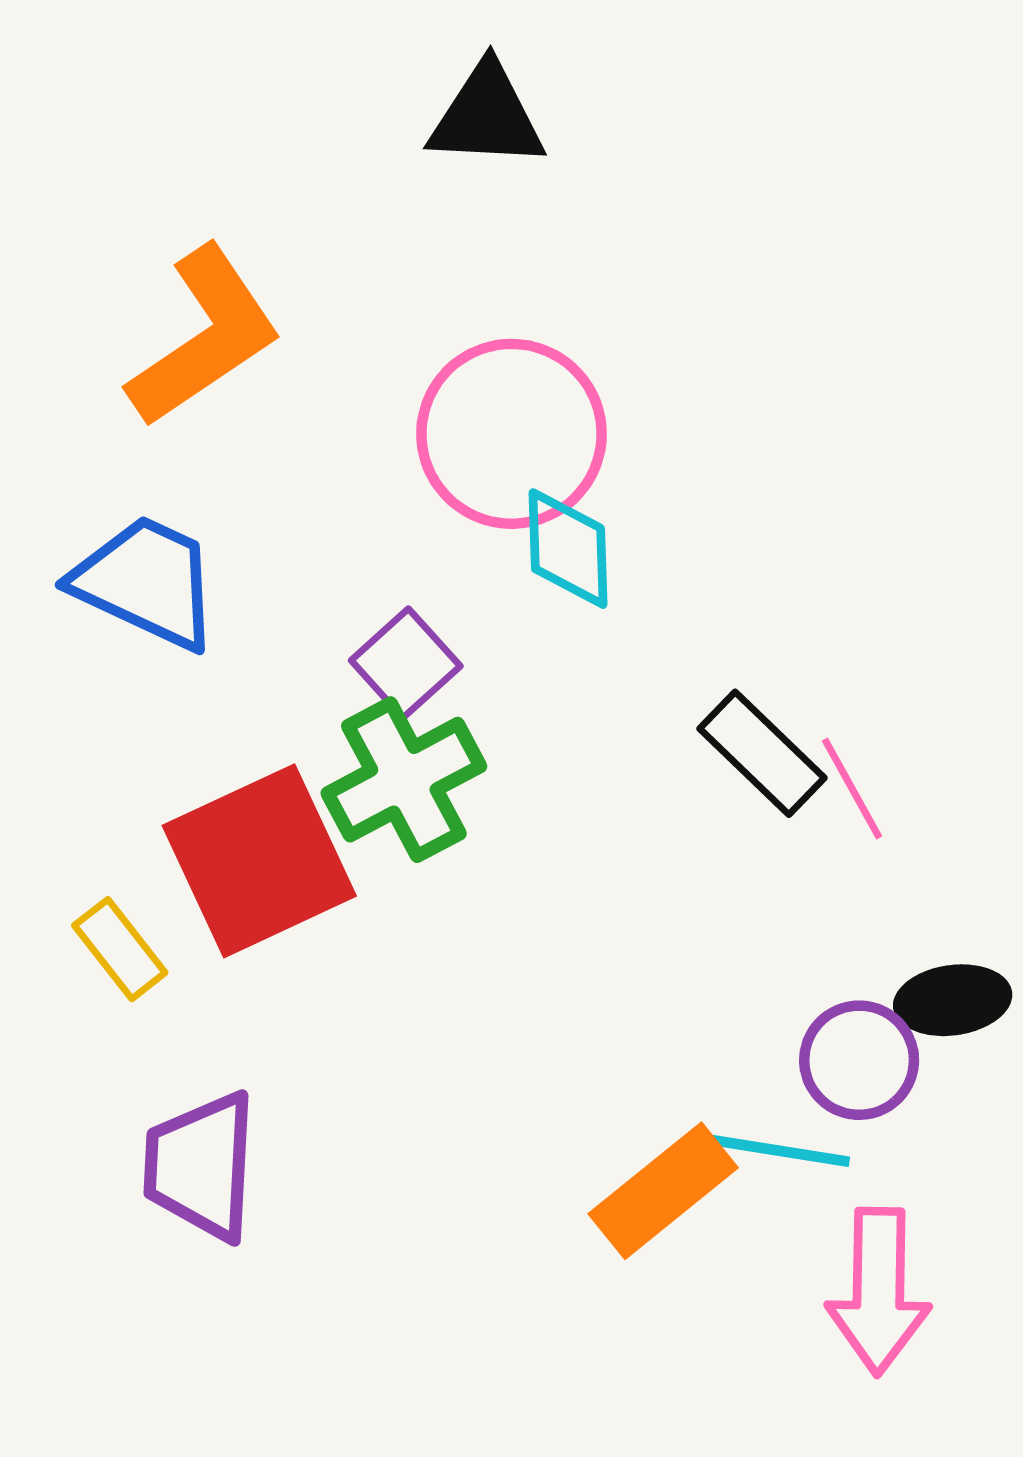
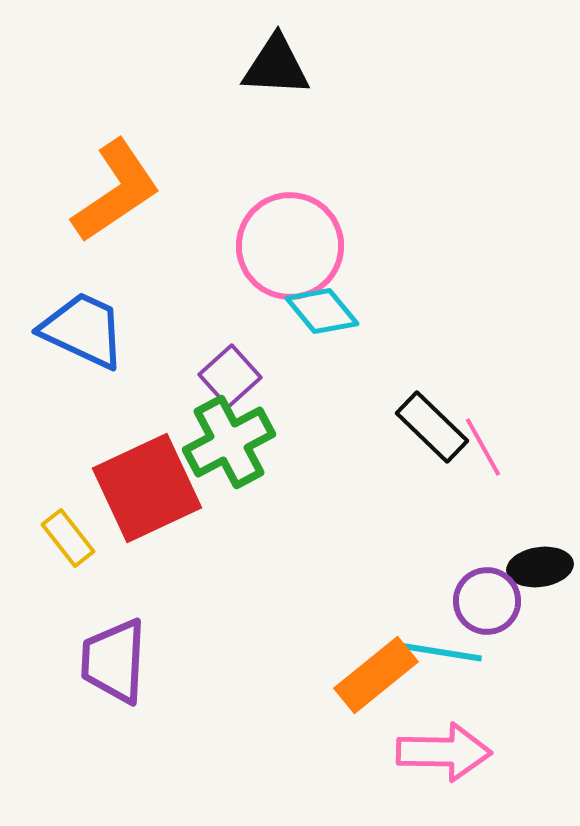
cyan diamond: (568, 549) -> (322, 311), turned -38
pink arrow: (878, 1291) -> (444, 752), moved, turned -90

